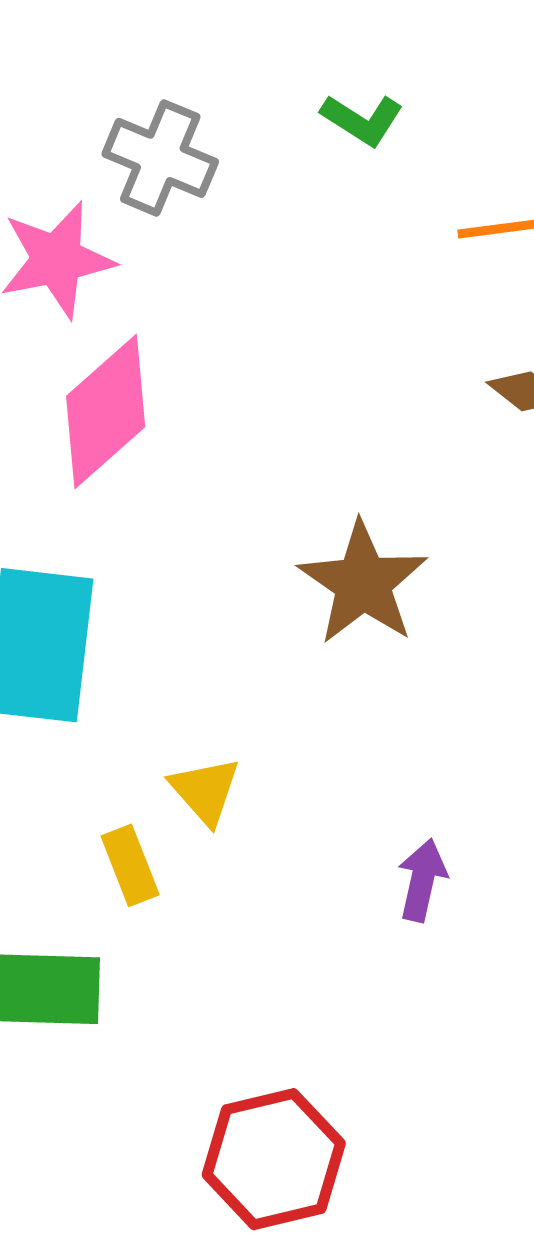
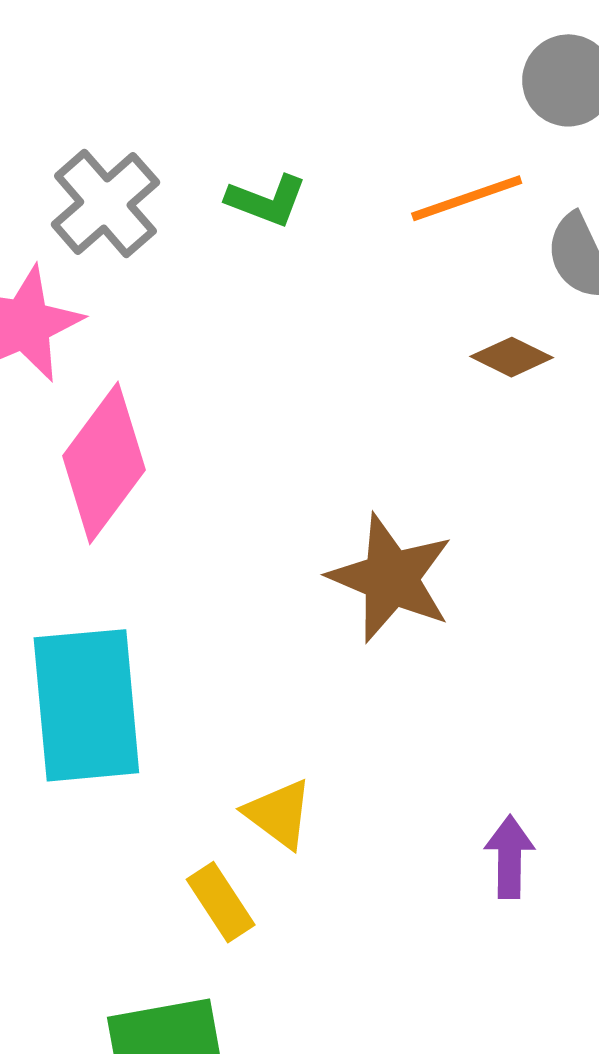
green L-shape: (362, 120) -> (267, 200), moved
gray cross: (160, 158) -> (105, 203), turned 38

